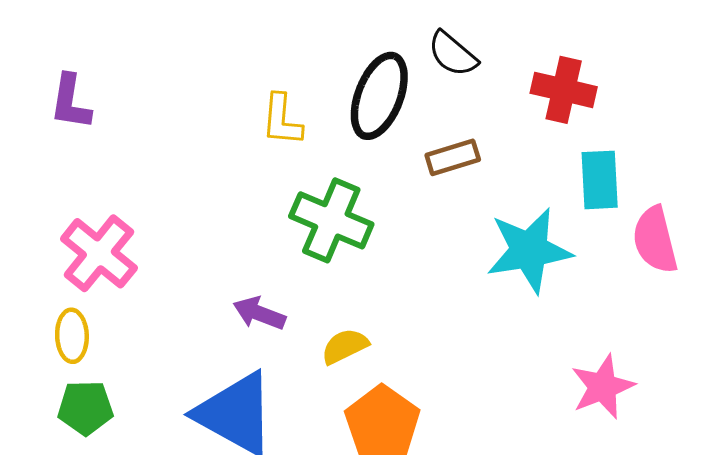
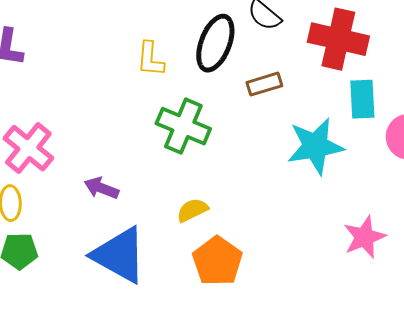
red cross: (564, 90) -> (338, 39), size x1.4
purple arrow: (259, 313) -> (101, 188), moved

